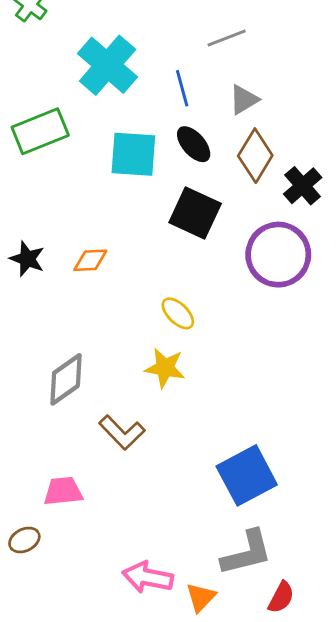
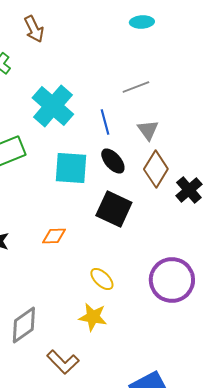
gray triangle: (244, 100) -> (148, 130), turned -35
purple circle: (278, 255) -> (172, 280), moved
orange diamond: (90, 260) -> (54, 236), moved

